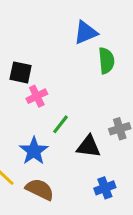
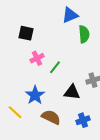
black square: (21, 72) -> (26, 33), moved
green line: (60, 124) -> (55, 67), moved
brown semicircle: (40, 189) -> (51, 117), moved

